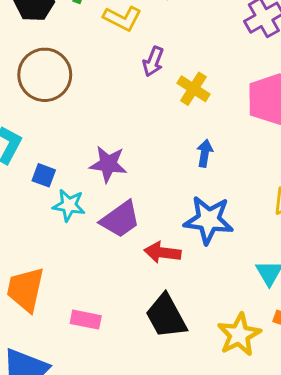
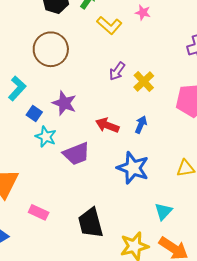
purple arrow: (153, 62) -> (117, 71), moved
purple star: (108, 164) -> (64, 103), moved
red arrow: (163, 253) -> (107, 125), moved

